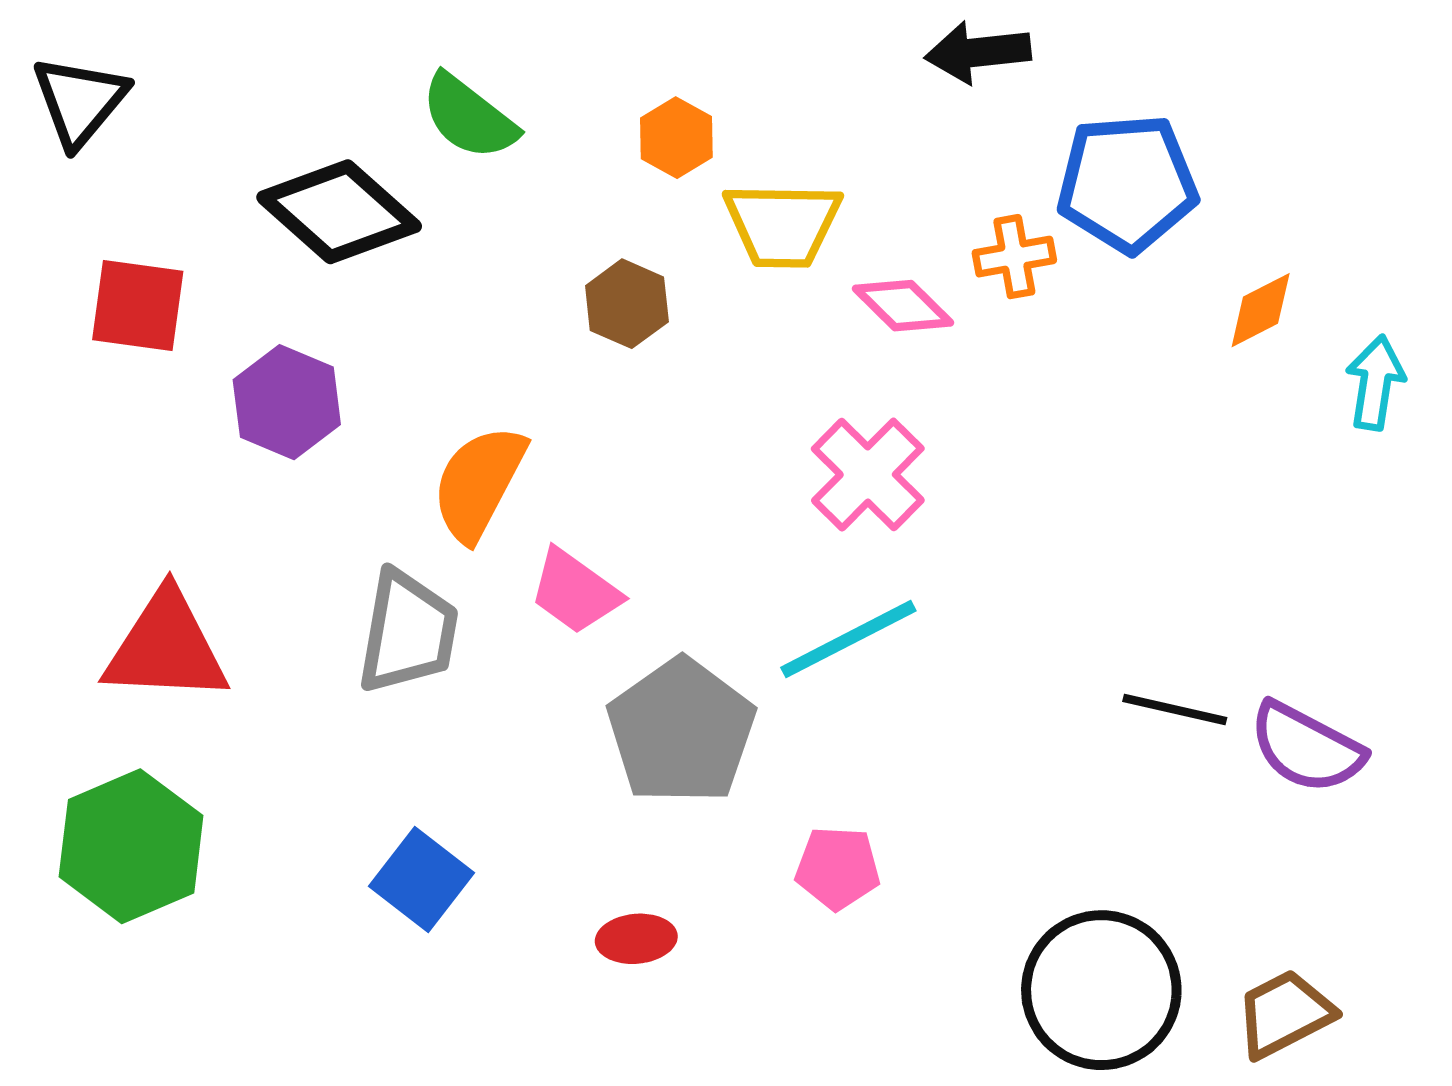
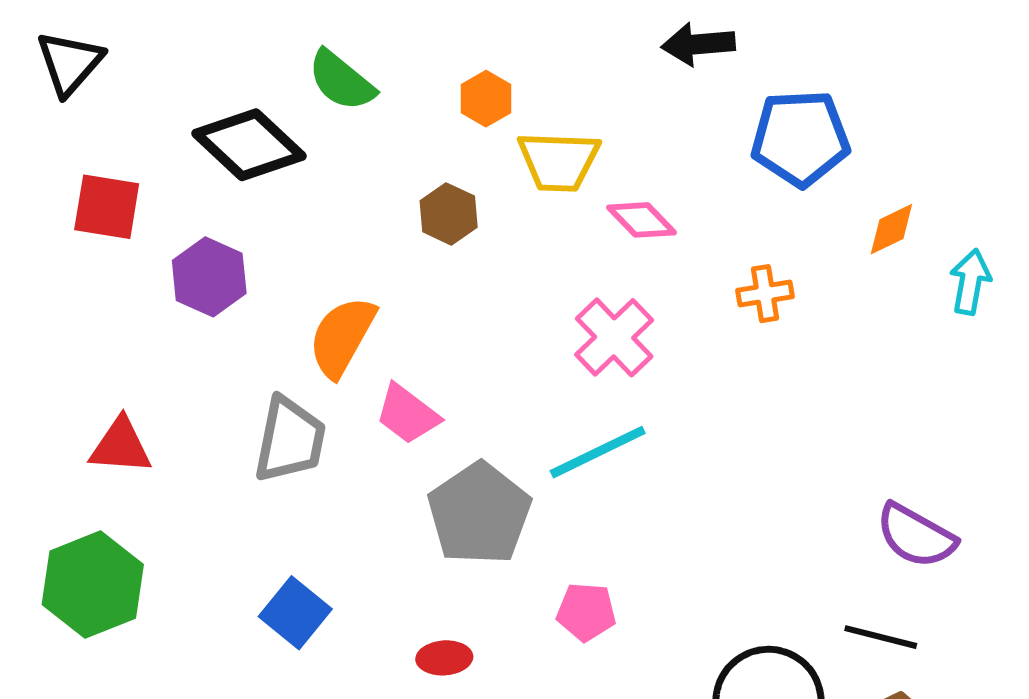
orange cross: (1014, 257) -> (765, 294), moved
red triangle: (166, 647) -> (121, 446), size x0.7
black line: (1175, 709) -> (881, 637), moved

